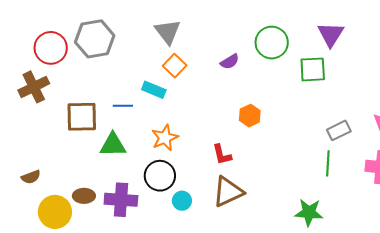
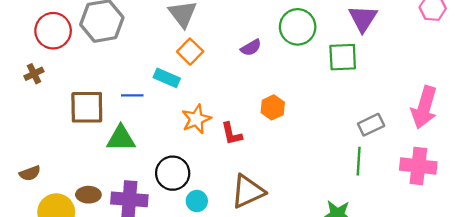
brown cross: (34, 87) -> (34, 74), size x0.6
orange star: (165, 138) -> (196, 119), moved
red L-shape: (222, 155) -> (232, 134), moved

